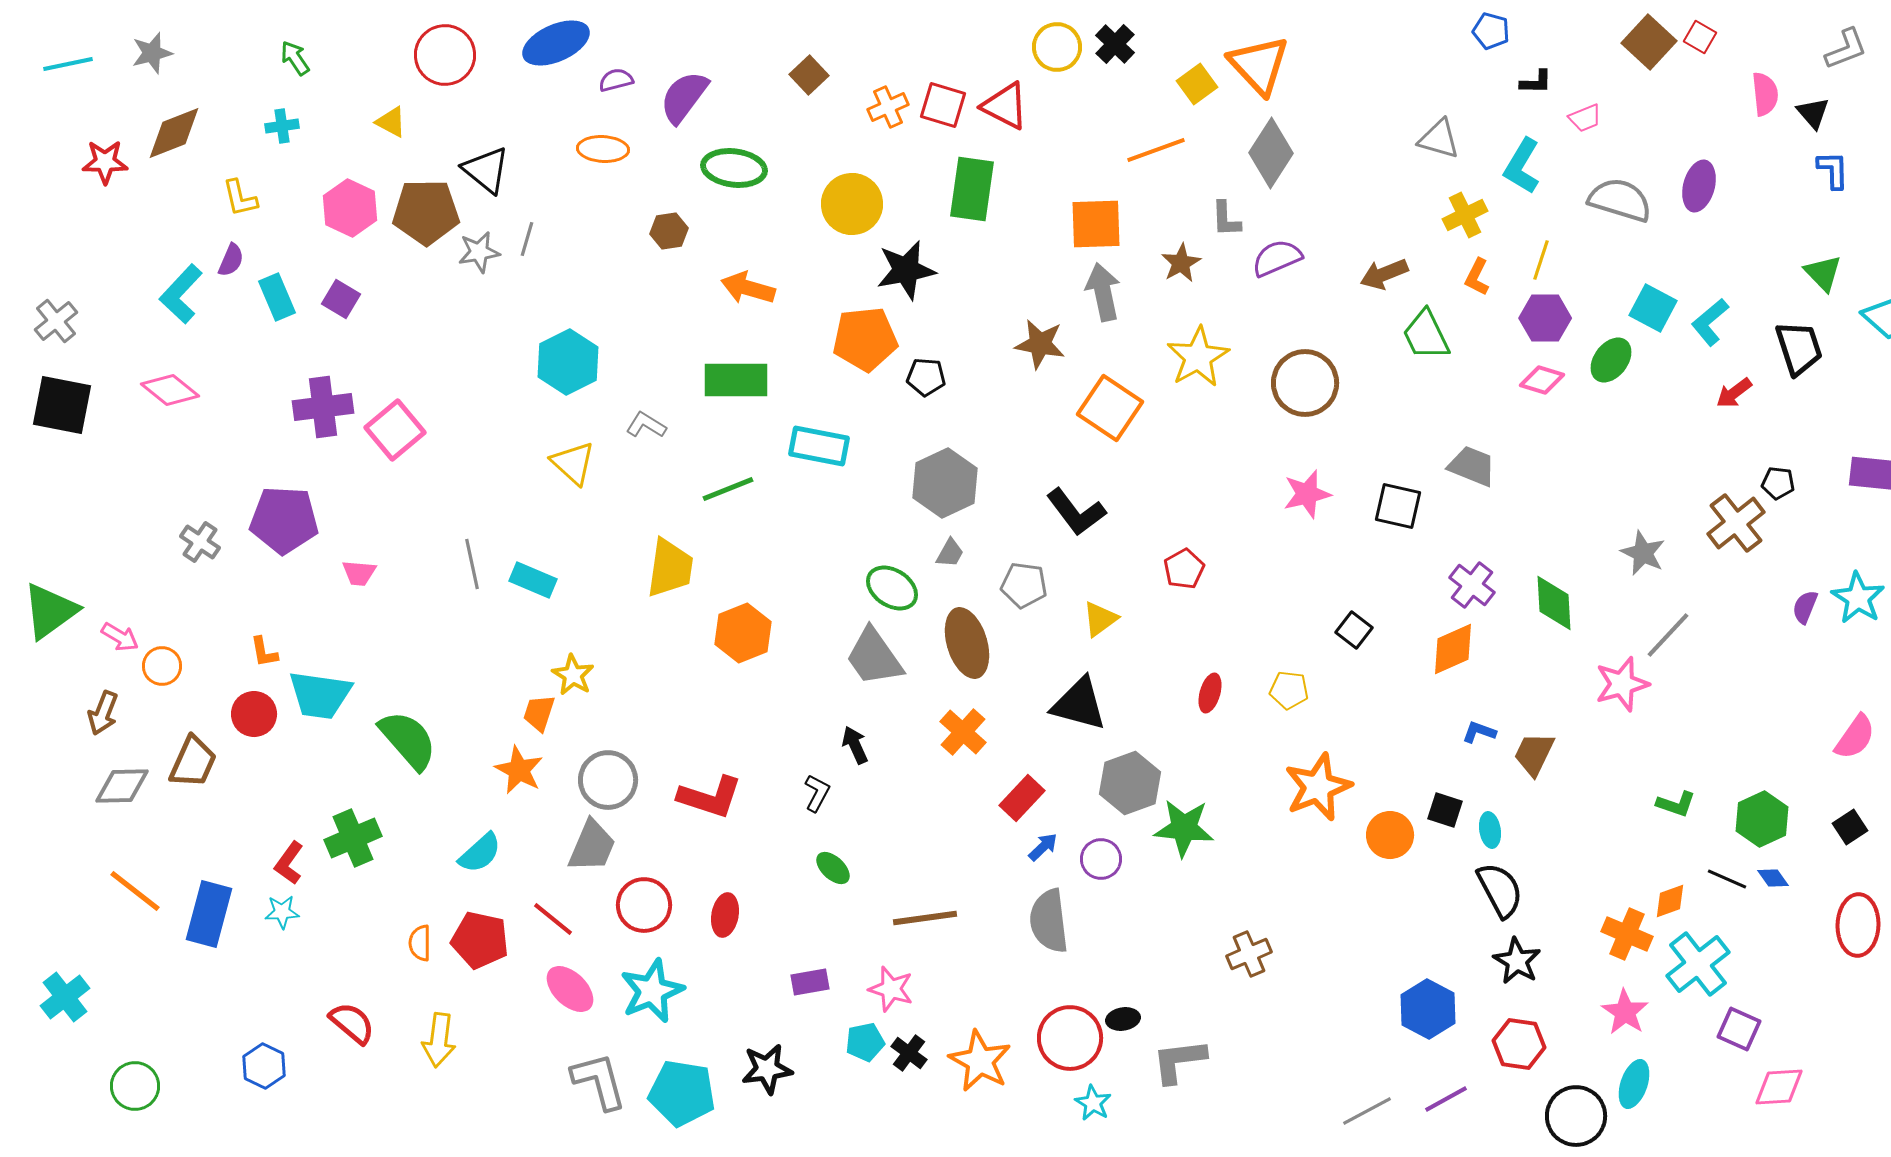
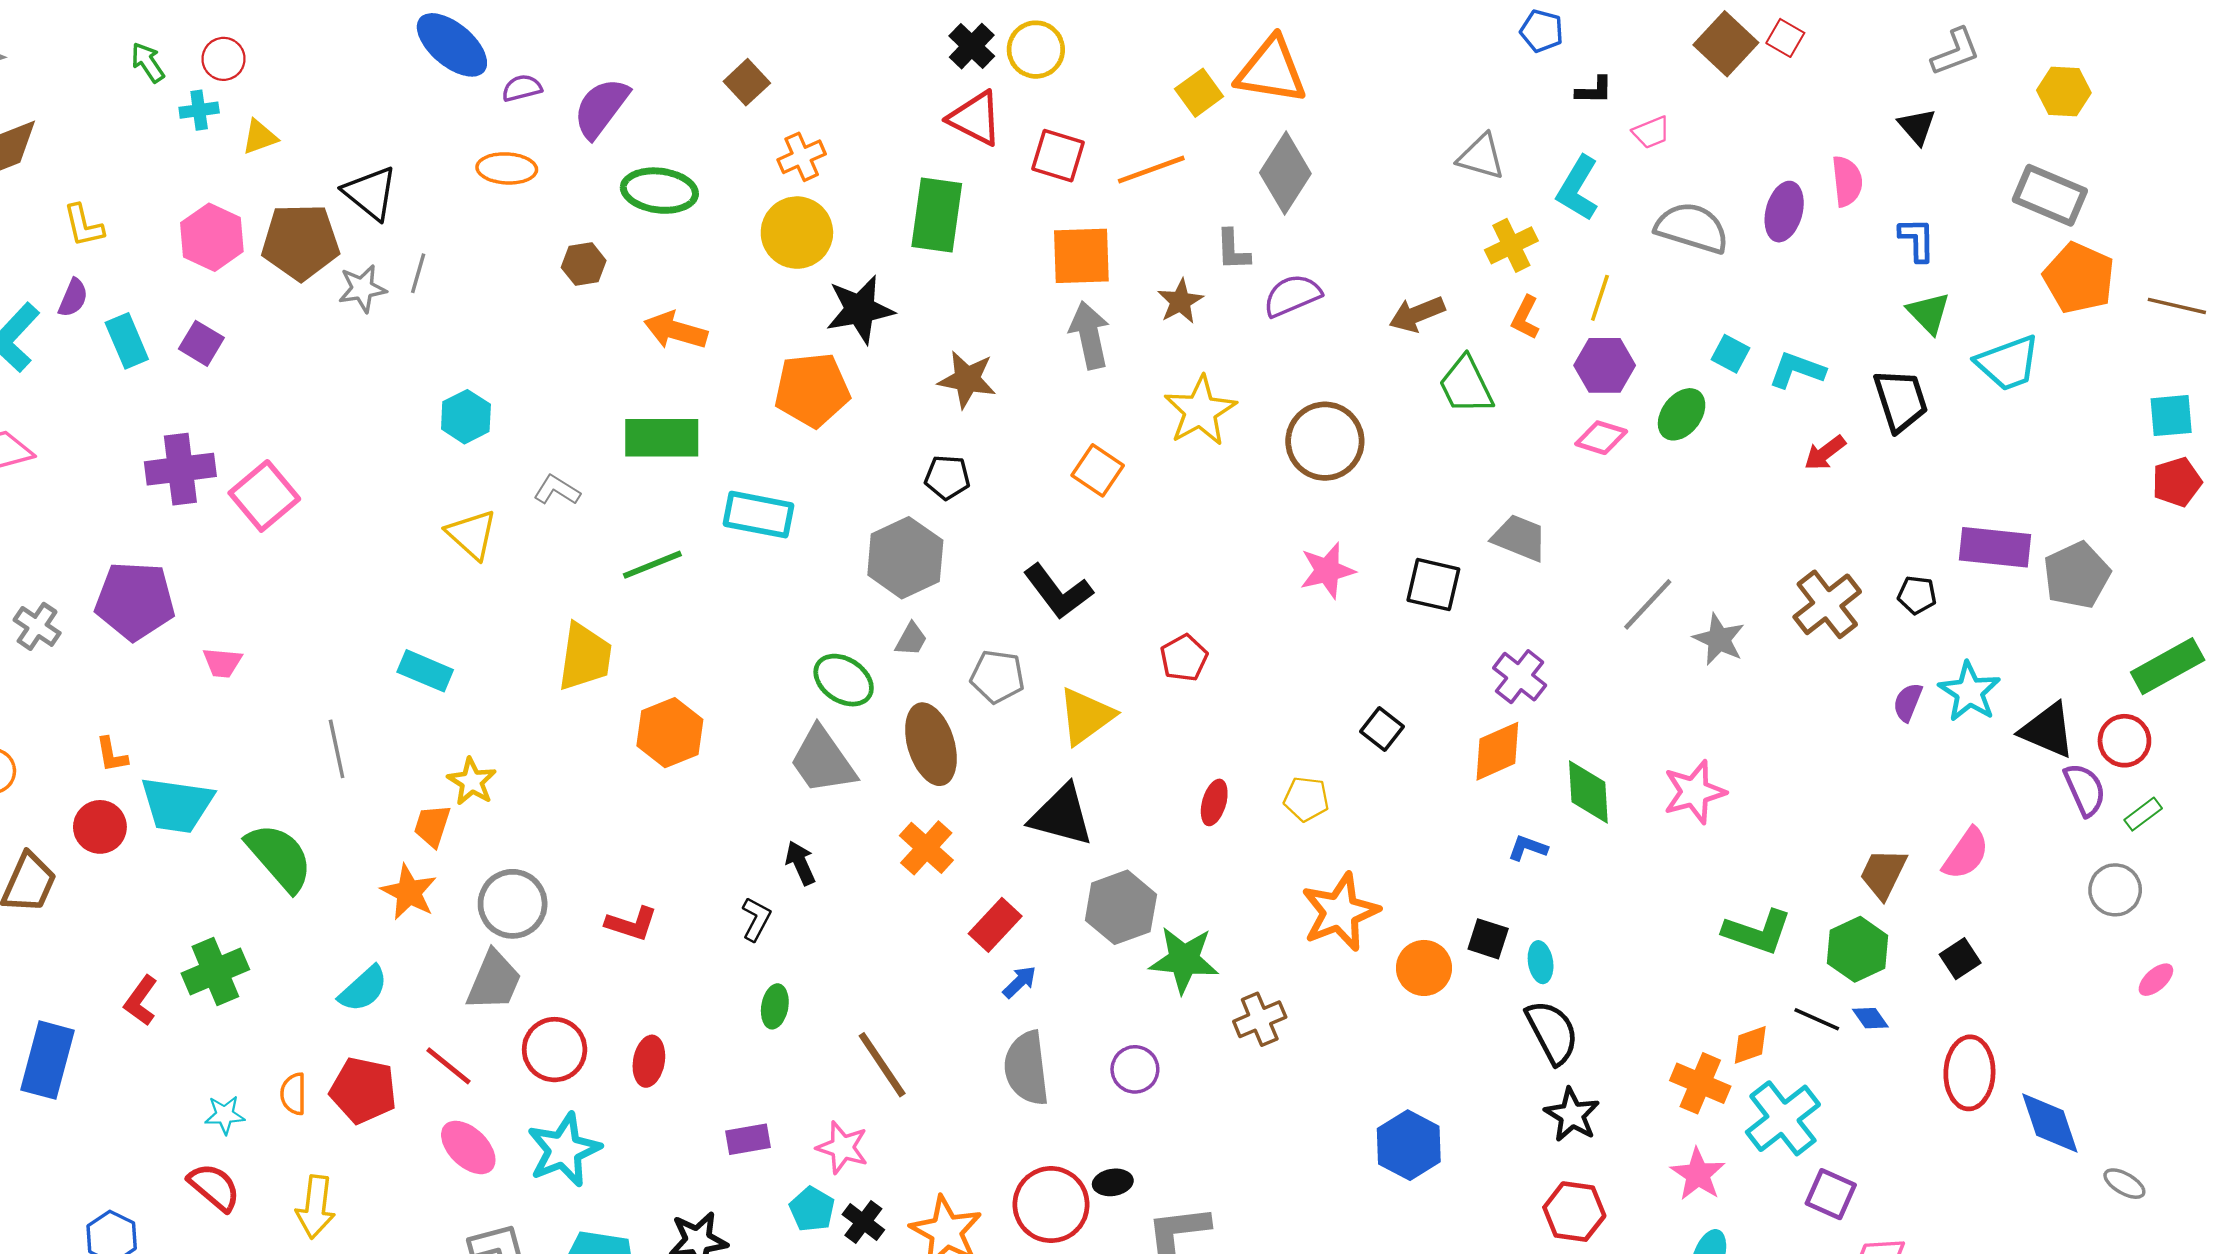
blue ellipse: (556, 43) -> (452, 45), turned 64
black cross: (1115, 44) -> (972, 46), moved
red circle: (445, 55) -> (224, 59), moved, size x0.6
orange triangle: (1259, 65) -> (1271, 71), turned -38
pink semicircle: (1765, 94) -> (1847, 181), moved
red square: (943, 105) -> (1058, 156), moved
orange cross: (888, 107) -> (802, 157), moved
yellow triangle: (391, 122) -> (260, 137), turned -48
cyan cross: (282, 126) -> (199, 110), moved
blue L-shape: (1833, 170) -> (1917, 240), moved
cyan square: (1653, 308) -> (1731, 354), size x0.7
cyan L-shape: (1710, 322) -> (1797, 370), turned 60
brown star: (1040, 344) -> (967, 379), moved
cyan hexagon: (568, 362) -> (466, 417), size x0.7
black pentagon: (926, 377) -> (947, 477), moved
orange square: (1110, 408) -> (1098, 470), size x0.7
black pentagon: (1778, 483) -> (1917, 595), moved
gray line: (472, 564) -> (337, 749), moved
green diamond: (1554, 603) -> (1588, 792), moved
yellow triangle: (1100, 619) -> (1086, 716), size x1.4
gray line: (1668, 635) -> (1648, 604), moved
brown trapezoid: (1534, 754) -> (1883, 874), moved
red L-shape: (710, 797) -> (631, 924), size x0.7
green L-shape: (1676, 804) -> (1757, 932), size x1.5
purple circle: (1101, 859) -> (1135, 1069), moved
green ellipse: (833, 868) -> (775, 1006), turned 57
cyan star: (282, 912) -> (225, 1115), moved
brown line: (925, 918) -> (882, 1065), turned 64
brown cross: (1249, 954) -> (1260, 1019), moved
blue hexagon: (1428, 1009) -> (1409, 1145), moved
cyan pentagon: (865, 1042) -> (812, 1209), turned -30

